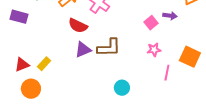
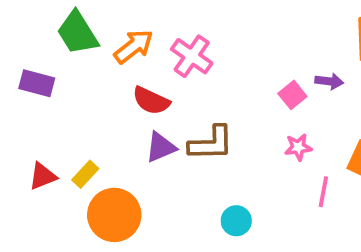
orange circle: (31, 89) -> (114, 215), moved, size x1.4

